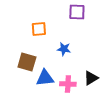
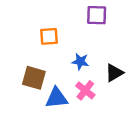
black triangle: (91, 78) -> (114, 73), moved
pink cross: (68, 84) -> (85, 90), moved, turned 35

